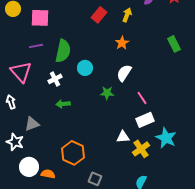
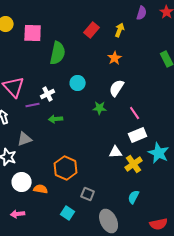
purple line: (36, 46) -> (33, 105), moved
green semicircle: (63, 51) -> (58, 53), moved

